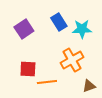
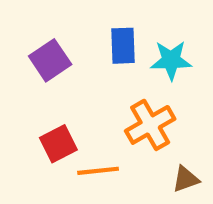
blue rectangle: (59, 22) -> (123, 46), turned 30
red square: (28, 69) -> (58, 144), turned -30

